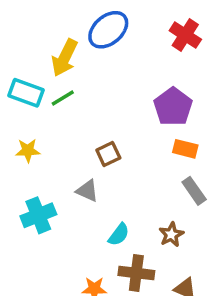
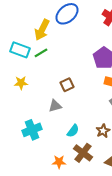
gray triangle: (87, 191) -> (55, 106), turned -40
cyan cross: (38, 215) -> (32, 130), moved
brown cross: (136, 273) -> (83, 153), turned 30

